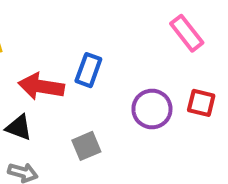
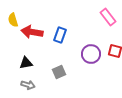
red arrow: (41, 86) -> (32, 32), moved
black triangle: (19, 127) -> (26, 63), turned -32

